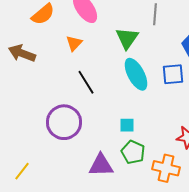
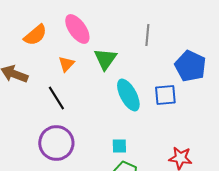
green triangle: (127, 38) -> (105, 59), moved
black line: (86, 82) -> (56, 98), moved

